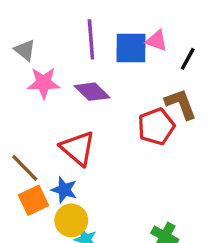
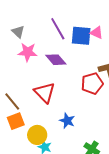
purple line: (91, 39) -> (58, 29), turned -30
blue star: (64, 190) -> (67, 121), moved

